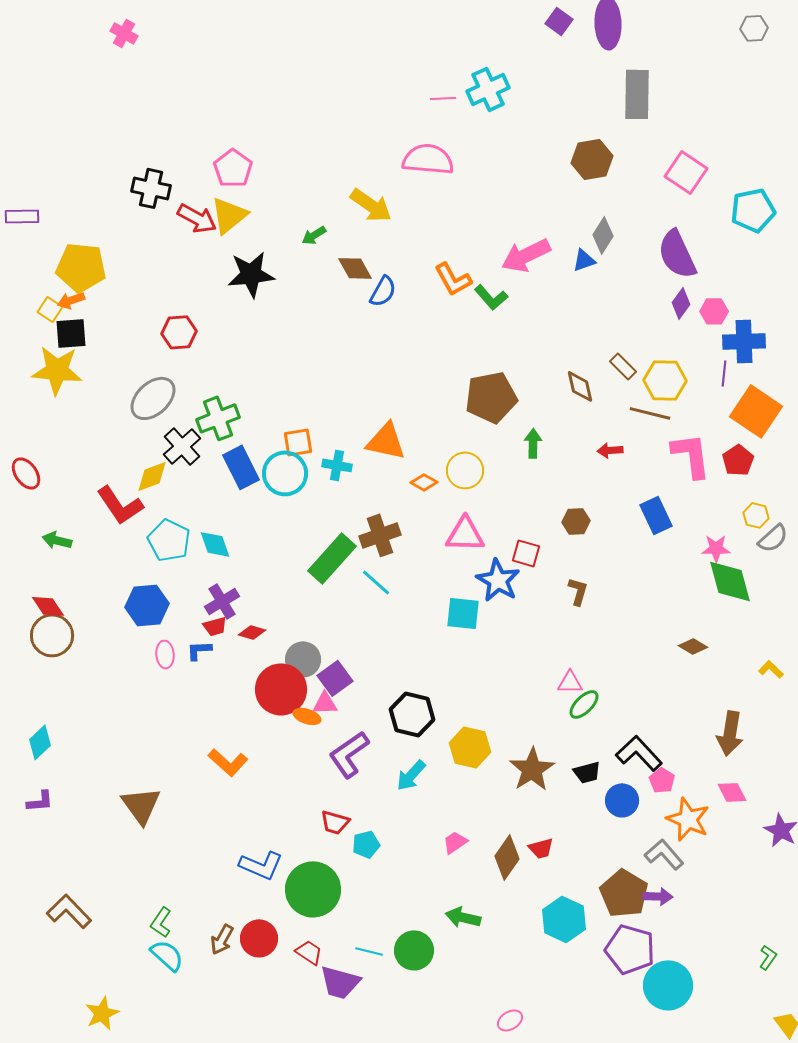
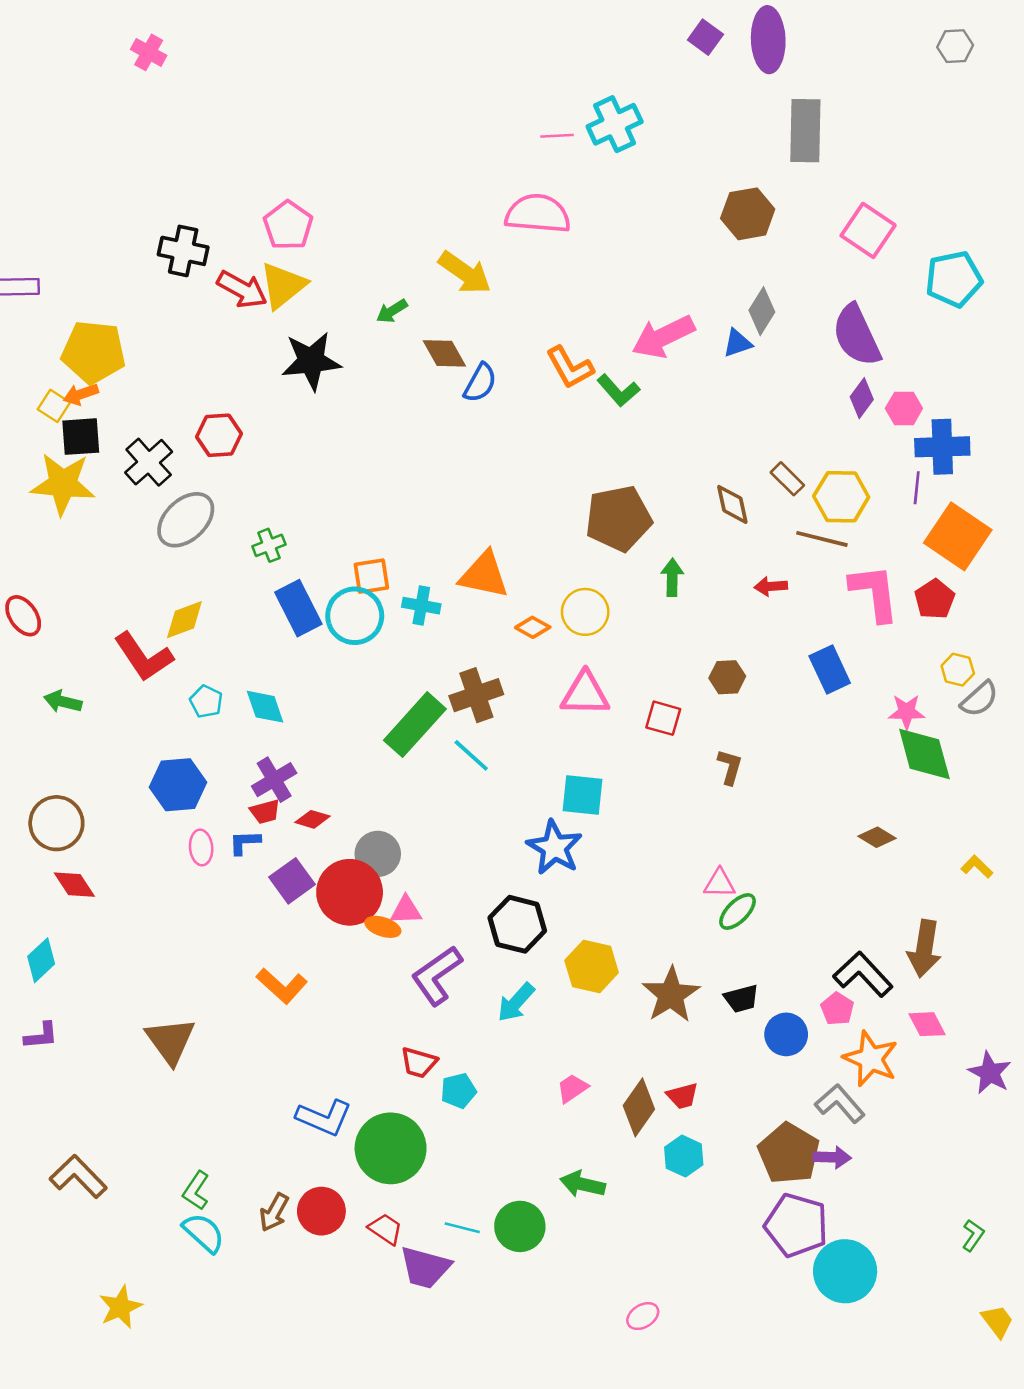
green cross: (218, 418) -> (269, 545), size x0.6
black cross: (182, 446) -> (149, 462), moved
cyan pentagon: (169, 540) -> (206, 702), size x0.6
blue star: (498, 580) -> (554, 847), moved
red diamond: (48, 606) -> (74, 885), moved
purple square: (335, 678) -> (292, 881), moved
black L-shape: (639, 753) -> (863, 974), moved
cyan hexagon: (564, 919) -> (684, 1156), moved, size x0.7

